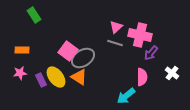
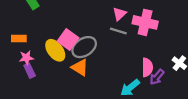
purple arrow: (151, 53) -> (157, 77), moved
pink star: (20, 73) -> (26, 58), moved
yellow ellipse: (56, 77) -> (55, 50), moved
purple rectangle: (41, 80) -> (30, 71), moved

